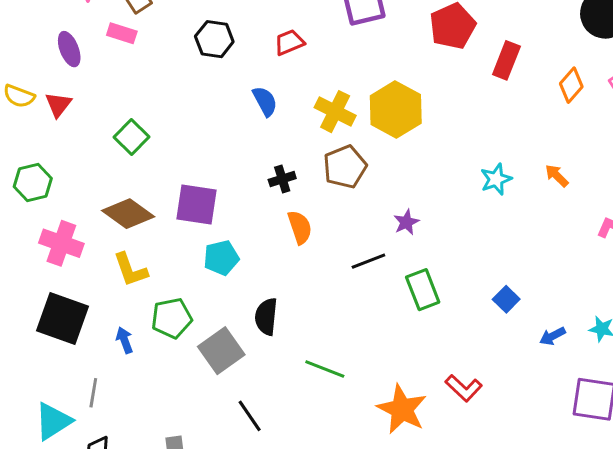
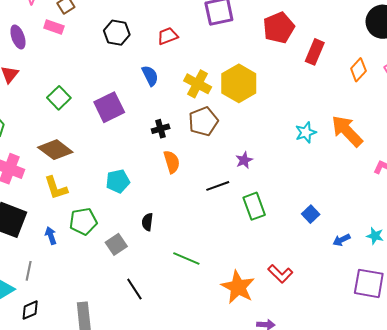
orange arrow: (557, 176) -> (347, 131), size x2.0
purple square: (197, 205) -> (109, 107), moved, turned -36
black semicircle: (266, 317) -> (147, 222), size x0.7
gray square: (221, 351) -> (116, 244), size x0.7

